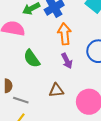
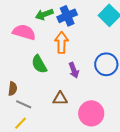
orange arrow: (65, 34) -> (62, 43), moved

